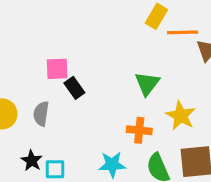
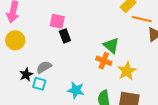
green triangle: (147, 84) -> (111, 45), turned -42
gray semicircle: (41, 114) -> (44, 67), moved, turned 35
orange cross: (139, 130) -> (104, 61), moved

